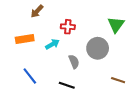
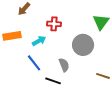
gray semicircle: (74, 62) -> (64, 65), moved
blue line: (30, 76) -> (34, 63), moved

